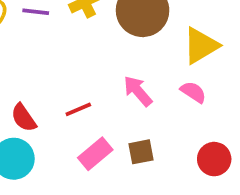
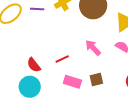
pink rectangle: (95, 154) -> (72, 82), turned 60

